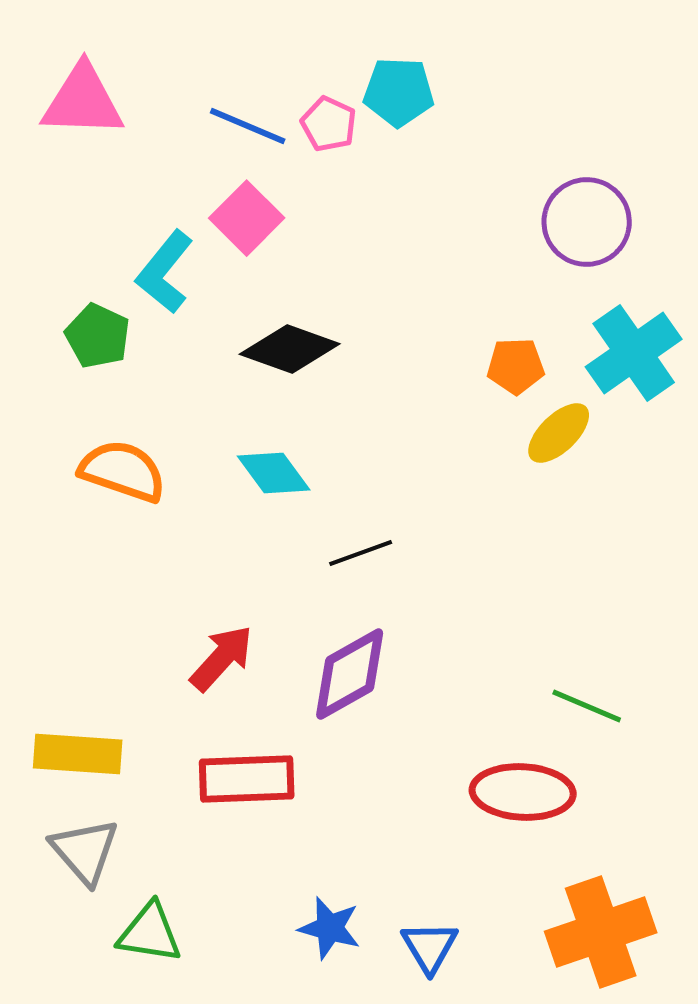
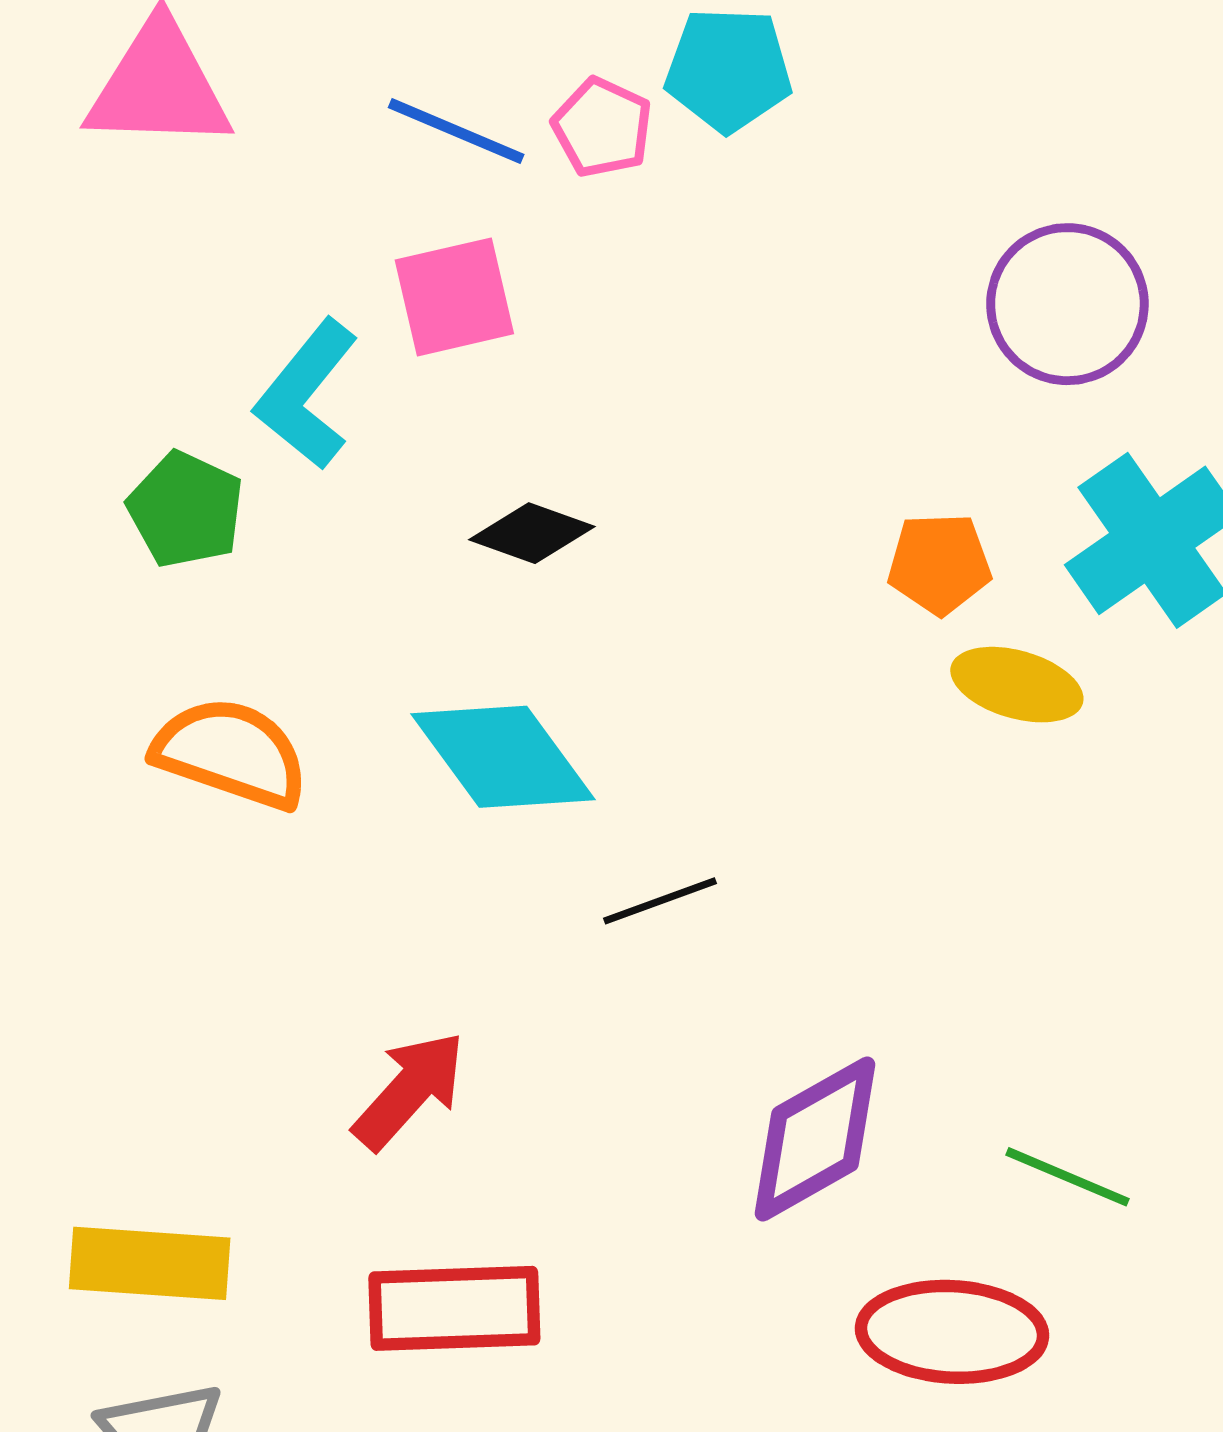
pink square: (247, 218) -> (454, 297), turned 32
black diamond: (290, 349) -> (532, 533), size x0.7
yellow ellipse: (559, 433) -> (1017, 685), turned 60
cyan diamond: (274, 473) -> (503, 757), size x1.4
purple diamond: (350, 674) -> (815, 1139), moved

